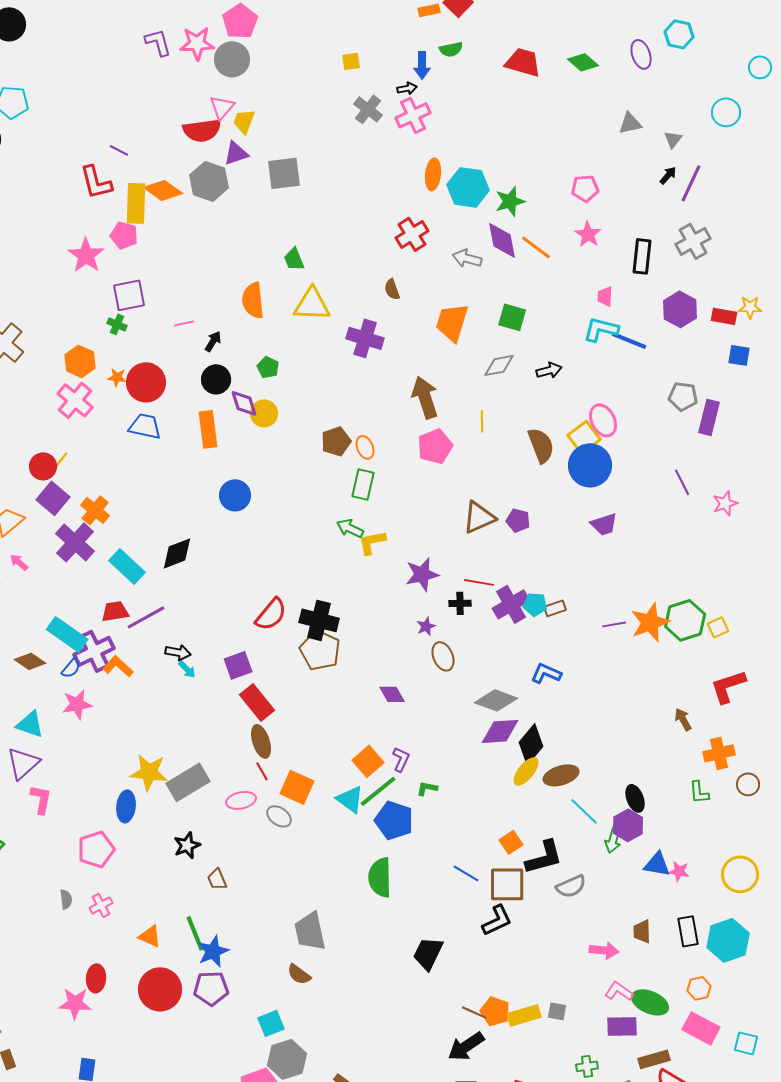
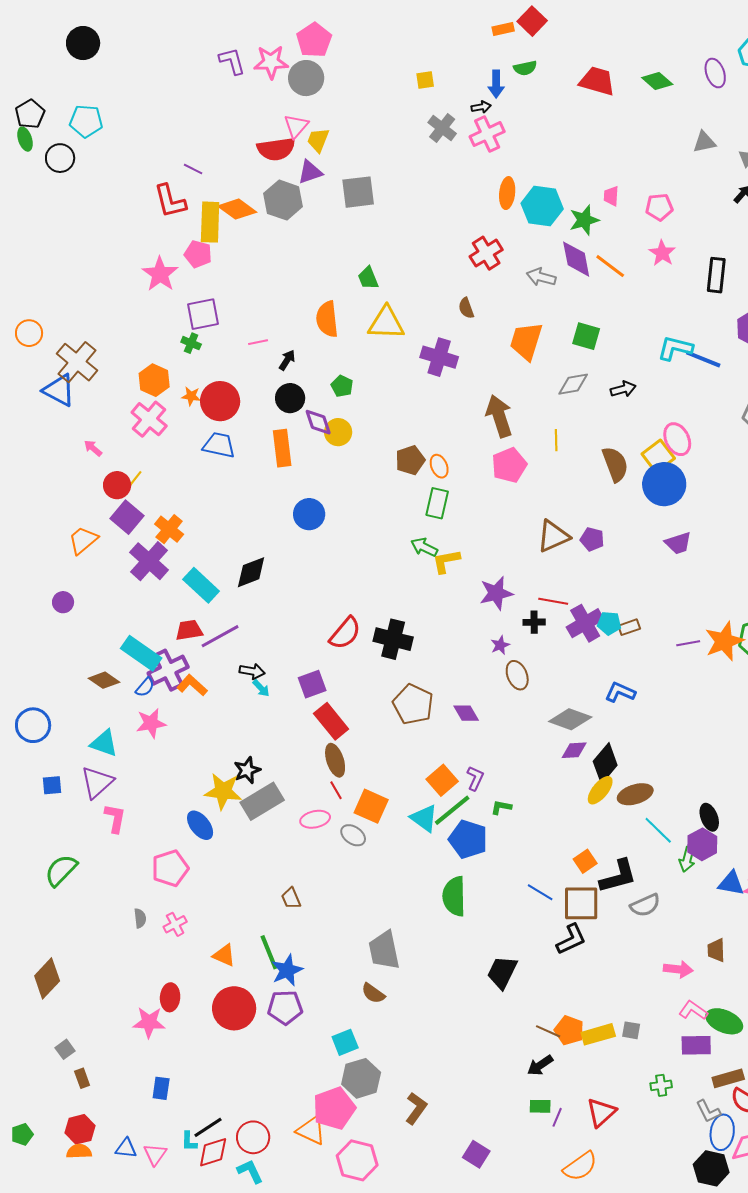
pink trapezoid: (605, 296) -> (611, 196), moved
pink arrow: (19, 562) -> (93, 448), moved
brown pentagon: (320, 650) -> (413, 704), moved
purple diamond: (500, 731) -> (574, 750), size x0.7
blue ellipse: (126, 806) -> (200, 825), turned -44
black star: (187, 845) -> (247, 770), moved
black arrow: (466, 1046) -> (540, 1065), size x0.7

